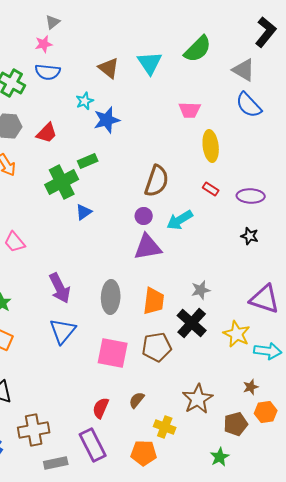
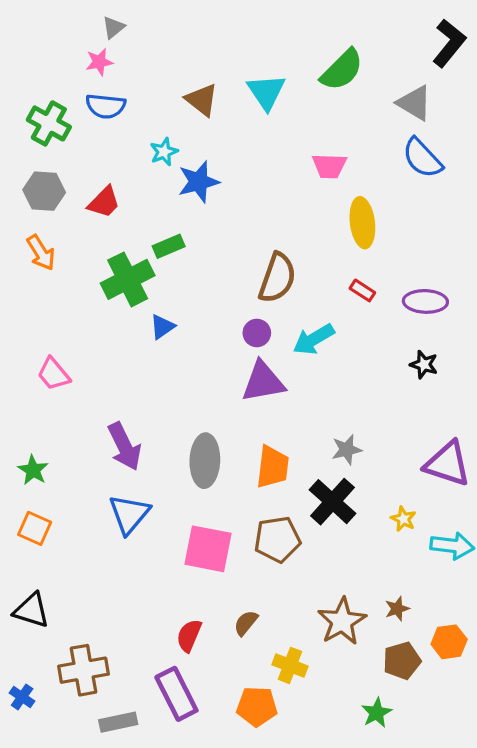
yellow star: (237, 334) -> (403, 519), size x0.6
brown star: (251, 387) -> (397, 609), moved

